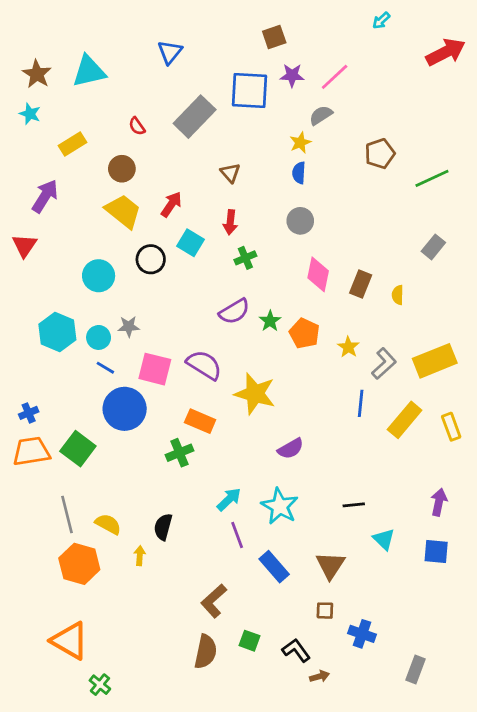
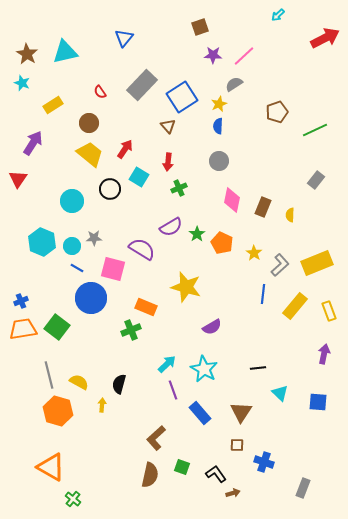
blue square: (249, 90) -> (182, 97), moved, turned -36
purple semicircle: (204, 365) -> (142, 249), moved
purple arrow: (439, 502) -> (324, 354), moved

